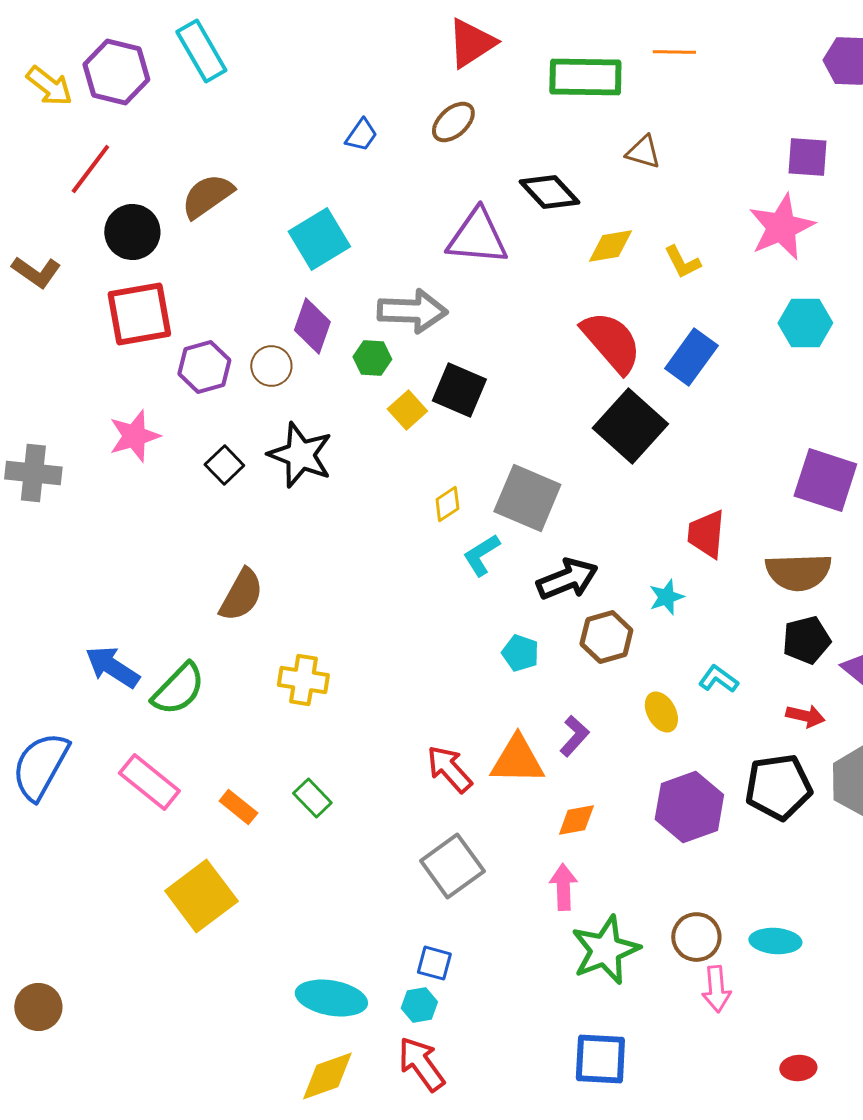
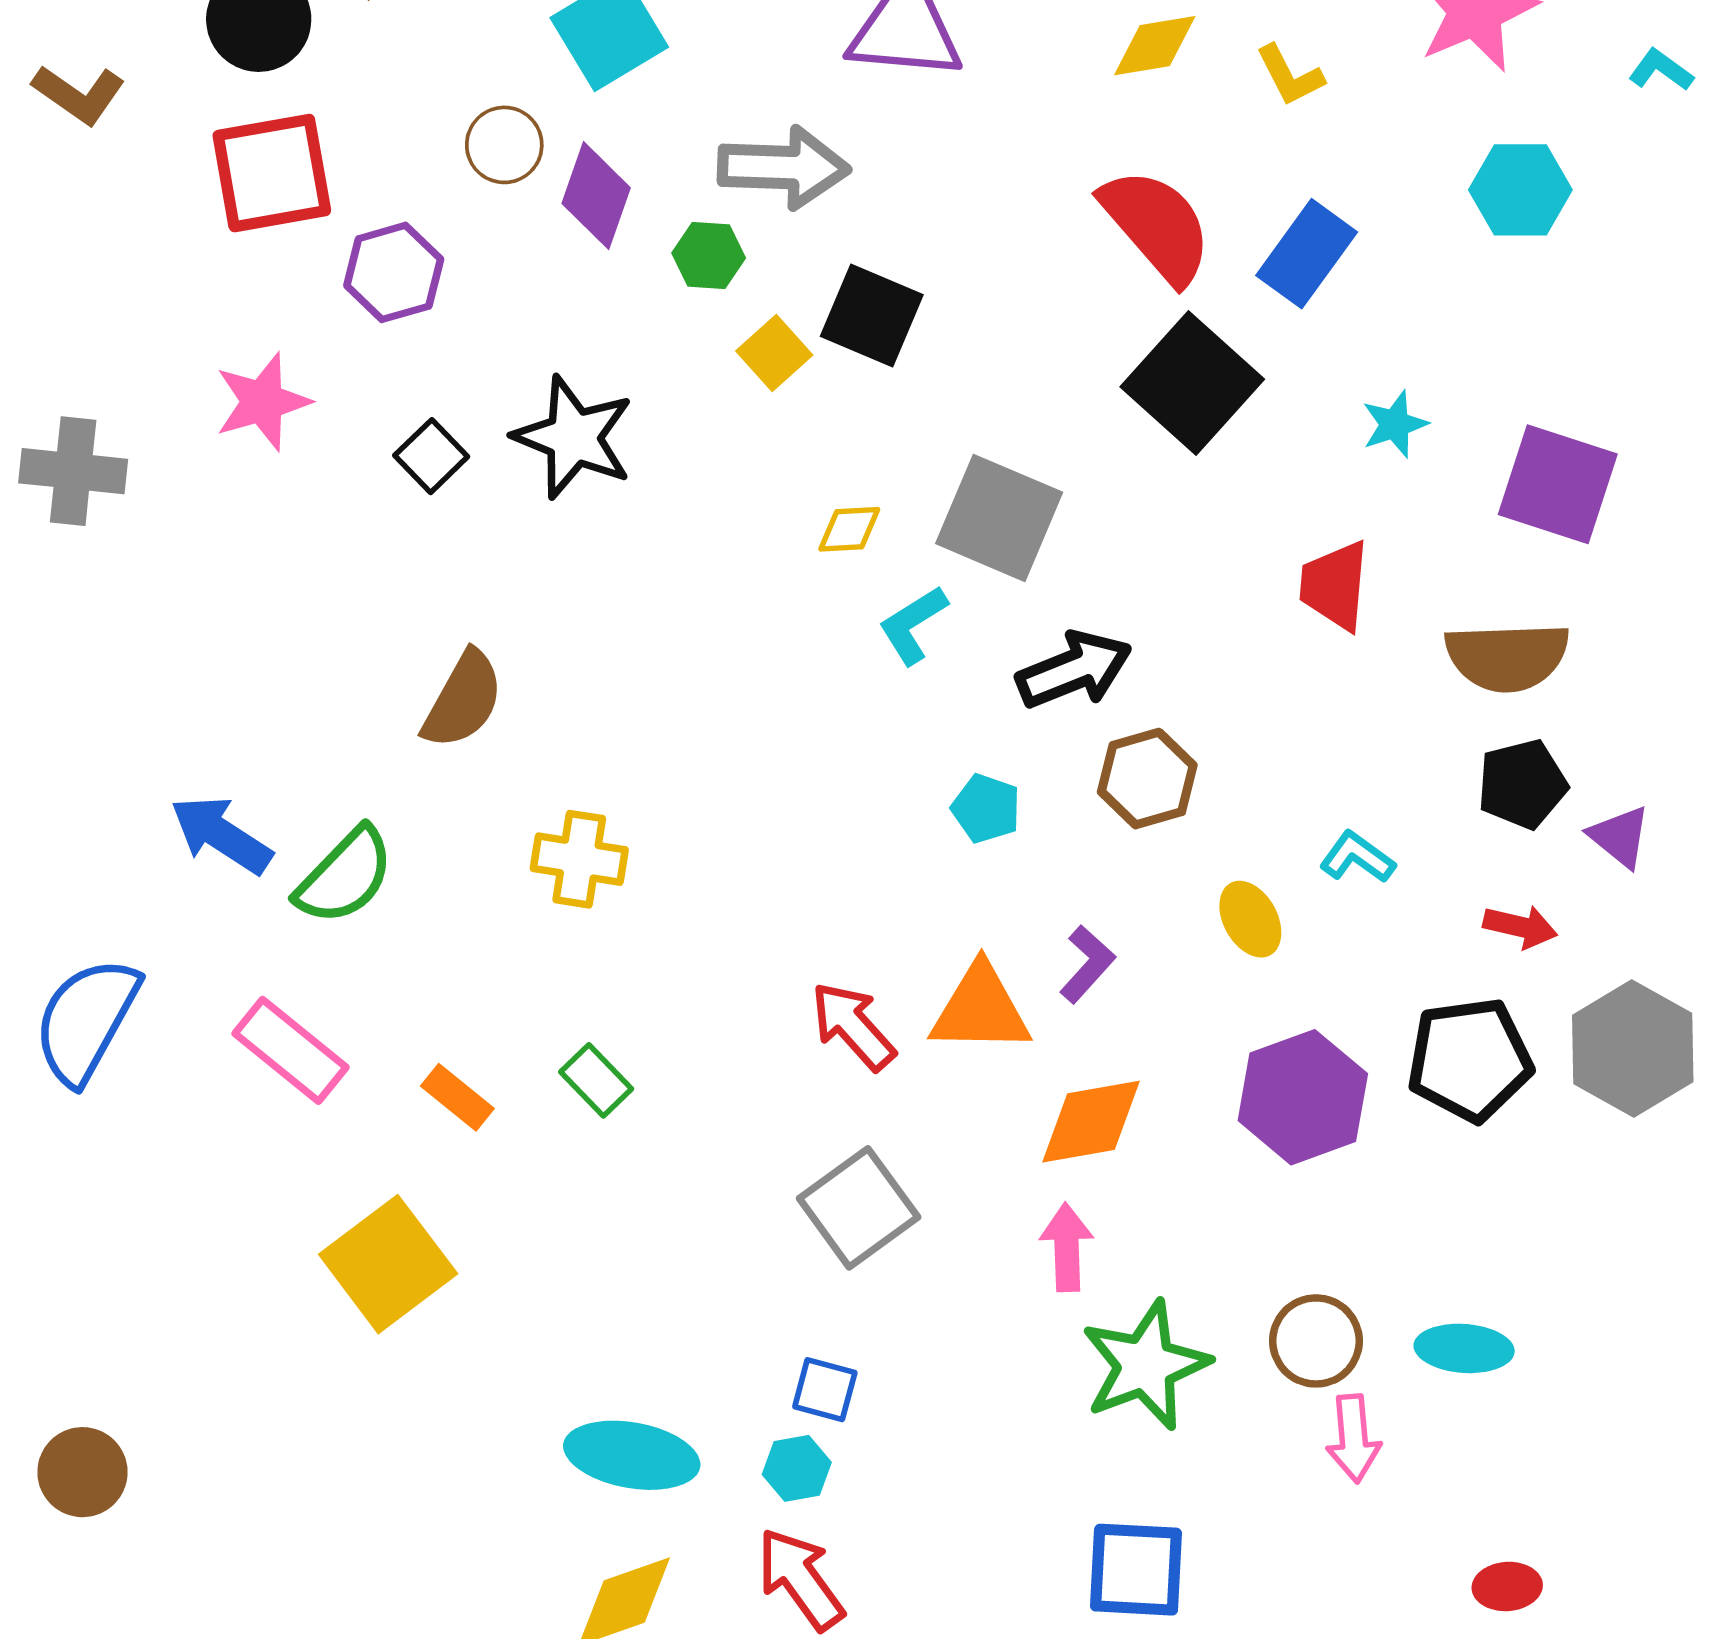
brown circle: (271, 366) -> (504, 145), moved
yellow diamond: (447, 504) -> (849, 529), turned 30
cyan star: (666, 597) -> (1395, 424), moved
orange diamond: (576, 820) -> (1091, 1122), size x1.5

